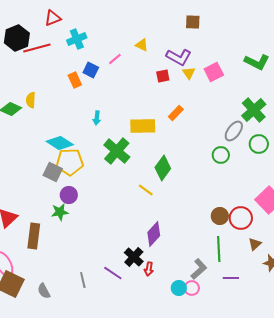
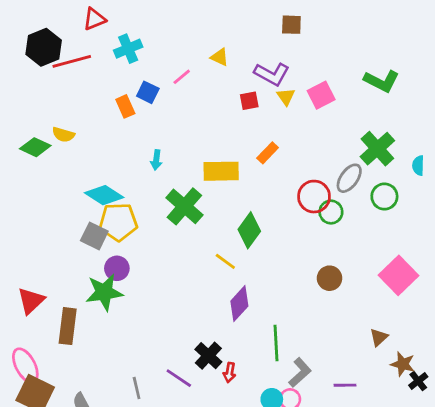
yellow semicircle: (31, 100) -> (63, 135), turned -77
green star: (60, 212) -> (104, 292), size x1.5
brown circle: (220, 216) -> (330, 278), moved
red circle: (241, 218) -> (314, 197), moved
purple diamond: (154, 234) -> (239, 304), moved
green line: (219, 249) -> (276, 343), moved

